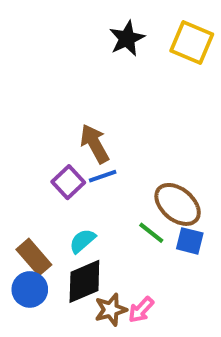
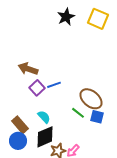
brown arrow: (95, 144) -> (28, 69), moved, turned -42
cyan semicircle: (82, 241) -> (44, 117), turned 88

